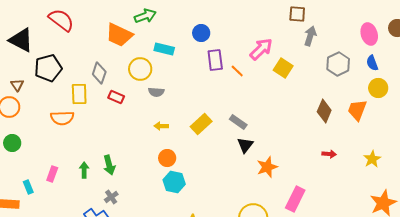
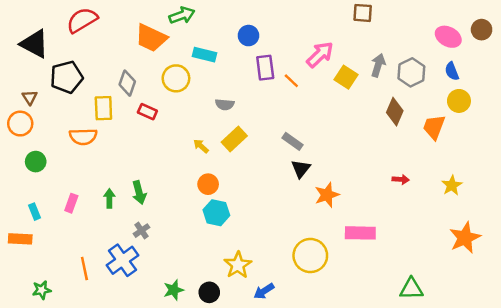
red semicircle: (61, 20) -> (82, 20), turned -68
pink ellipse: (369, 34) -> (448, 37), turned -45
gray arrow: (310, 36) -> (378, 65), moved
gray semicircle: (156, 92) -> (225, 105), moved
brown diamond: (324, 111) -> (395, 112), moved
yellow rectangle: (201, 124) -> (234, 139), moved
yellow arrow: (161, 126) -> (201, 146), turned 40
green circle: (12, 143) -> (36, 162), moved
cyan rectangle: (28, 187) -> (34, 212), moved
pink rectangle: (295, 199) -> (360, 233), turned 65

